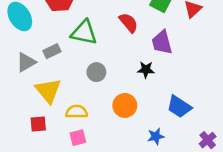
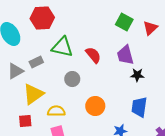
red semicircle: (129, 23) -> (93, 55), moved
black star: (146, 70) -> (137, 75), moved
yellow triangle: (48, 91) -> (33, 94), turned 35
blue trapezoid: (179, 107) -> (139, 107), turned 65

